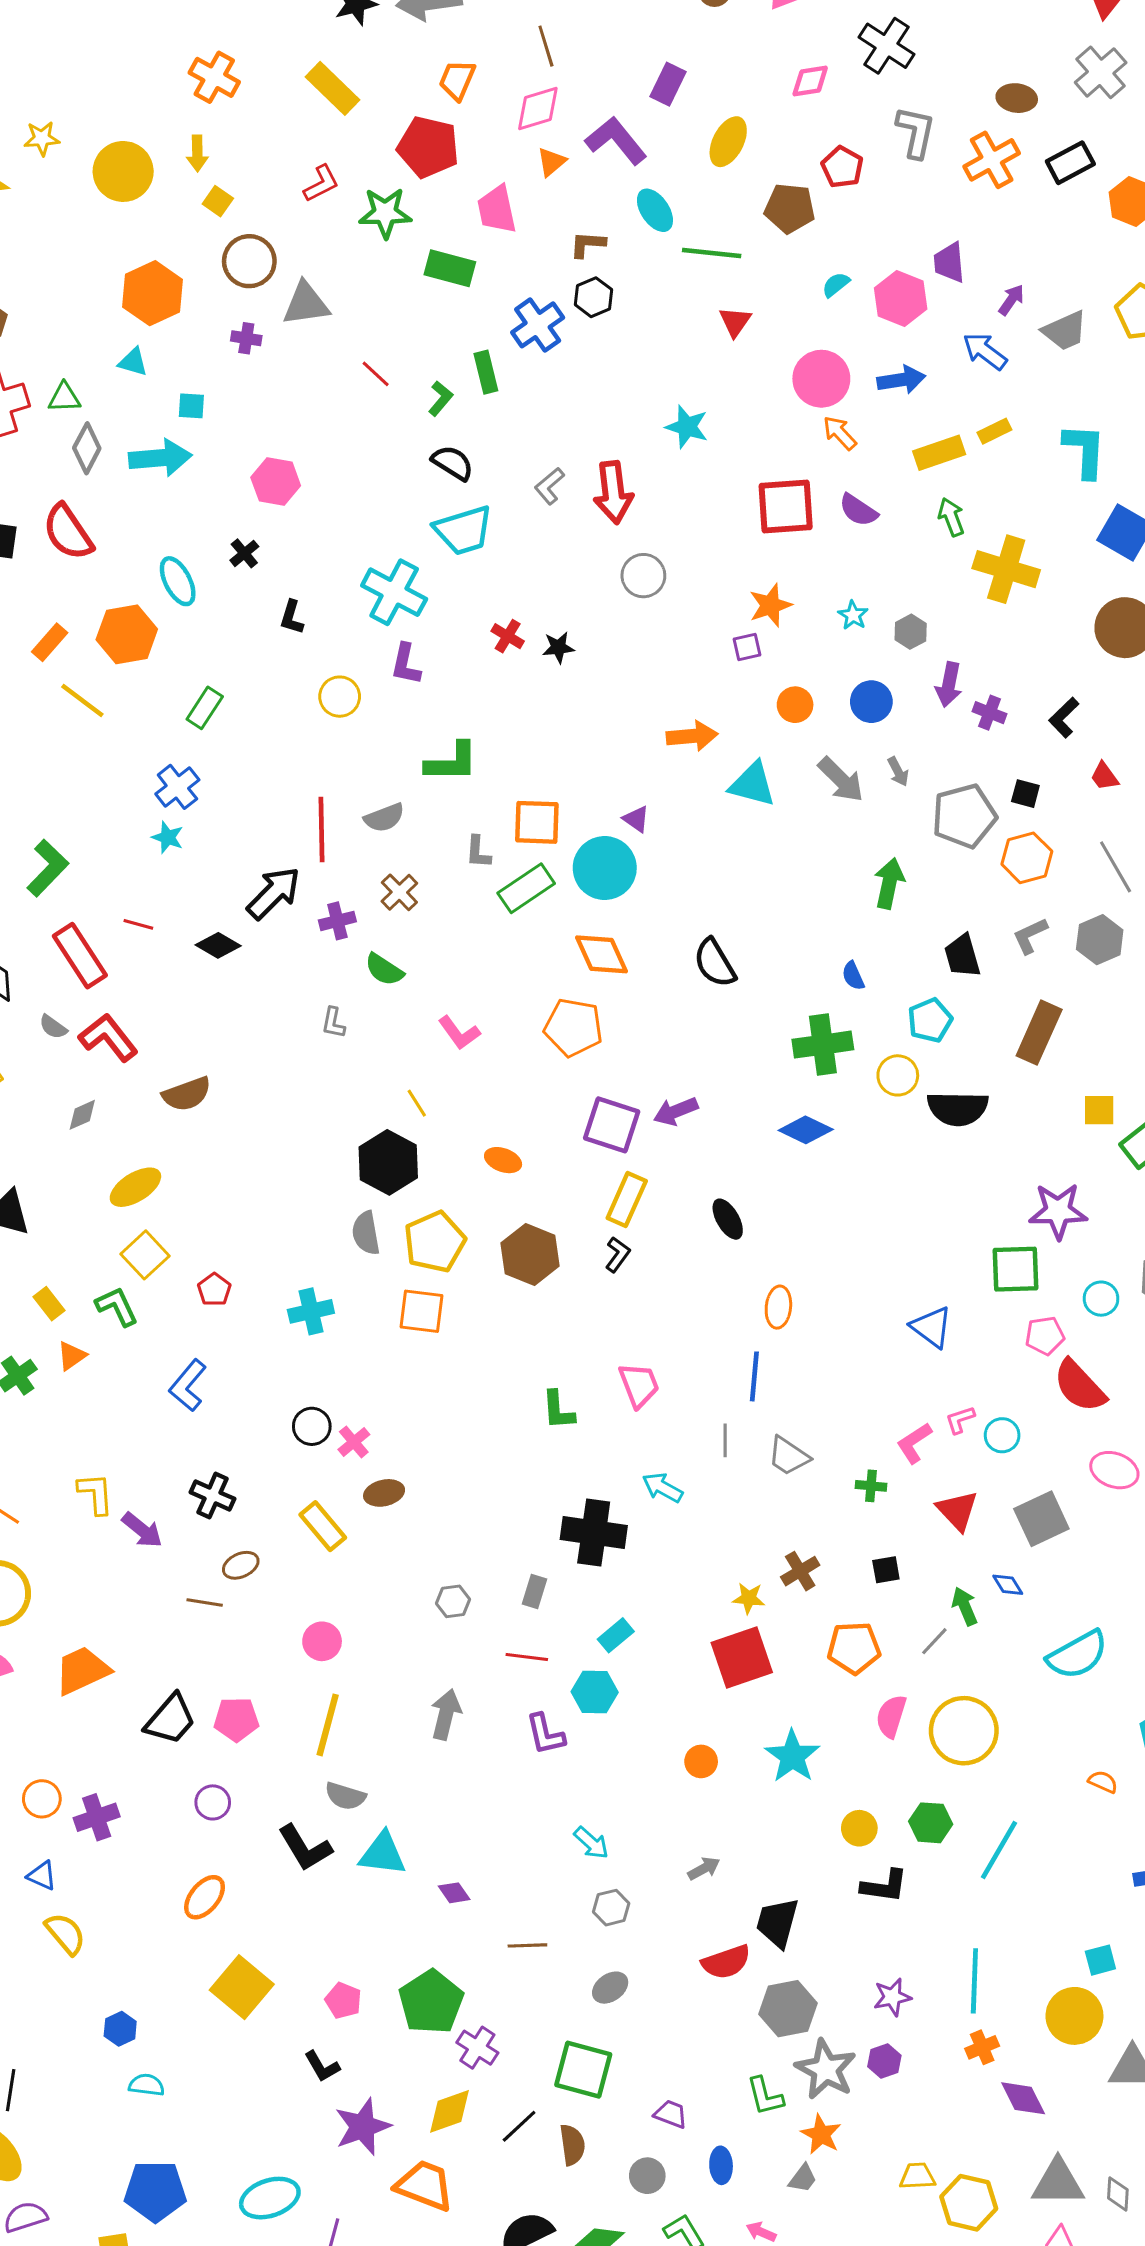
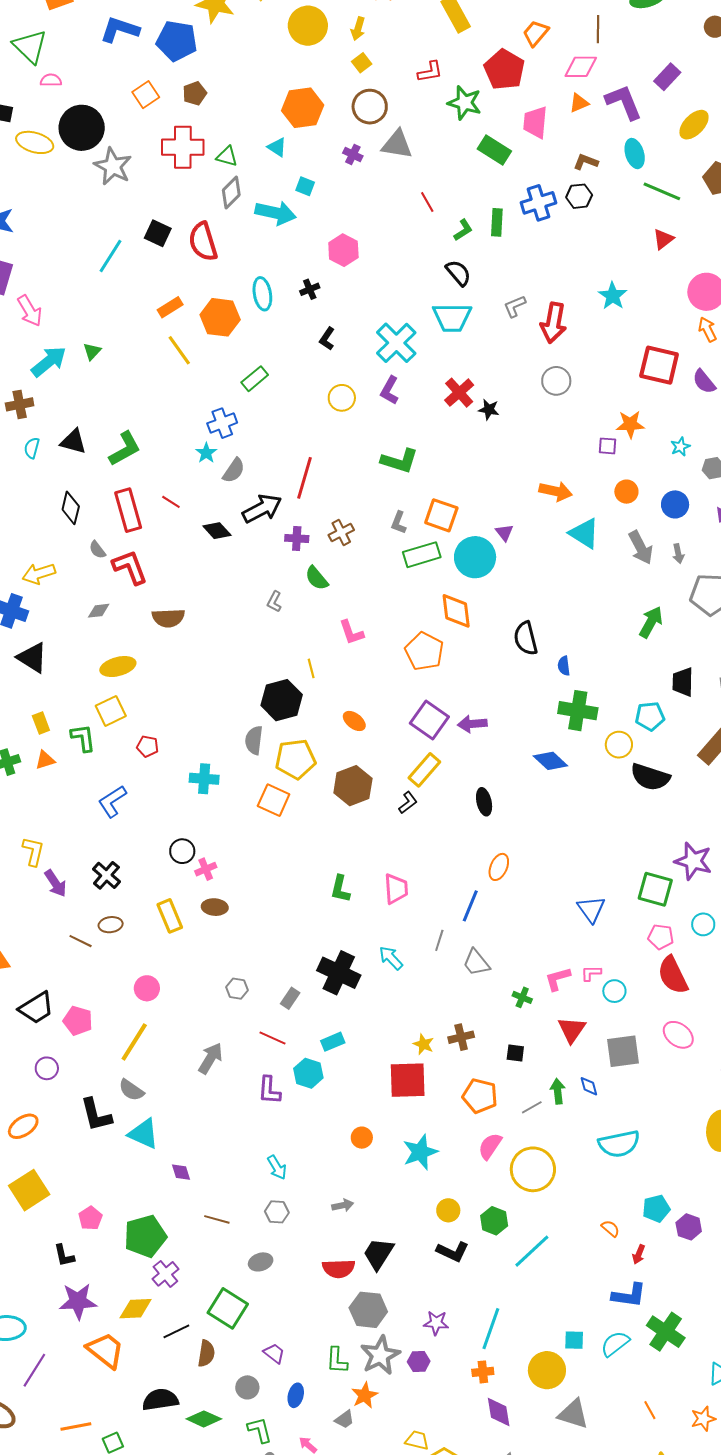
red cross: (508, 636) -> (459, 393), size x1.4
gray semicircle: (384, 818) -> (234, 471), moved, turned -52
blue semicircle: (853, 976) -> (564, 666), moved
red pentagon: (214, 1290) -> (148, 746), turned 30

